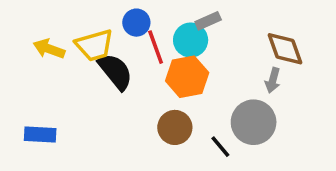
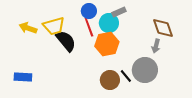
blue circle: (136, 23) -> (89, 11), moved
brown circle: (175, 127) -> (110, 80), moved
black line: (220, 147) -> (126, 76), moved

